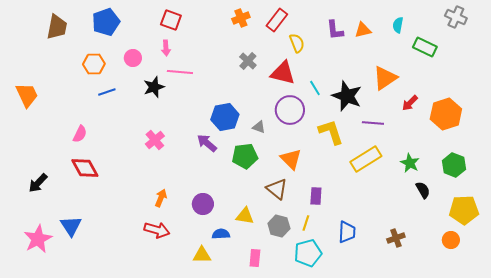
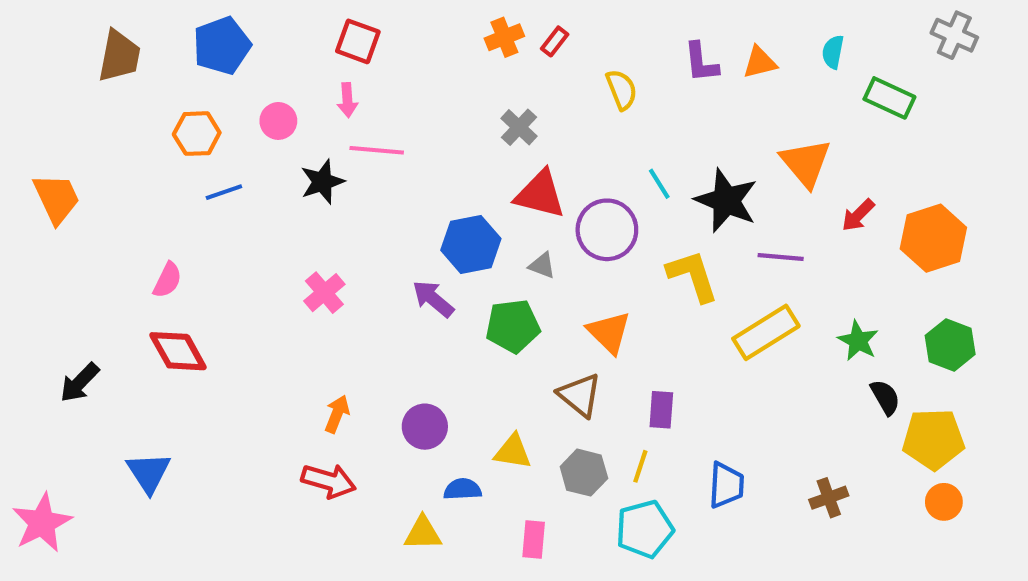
red rectangle: (277, 20) -> (555, 41), moved, size x0.6
red triangle: (283, 73) -> (540, 194), moved
orange triangle: (385, 78) -> (806, 163), turned -36
yellow pentagon: (464, 210) -> (933, 439), moved
pink star: (38, 239) -> (42, 523), moved

